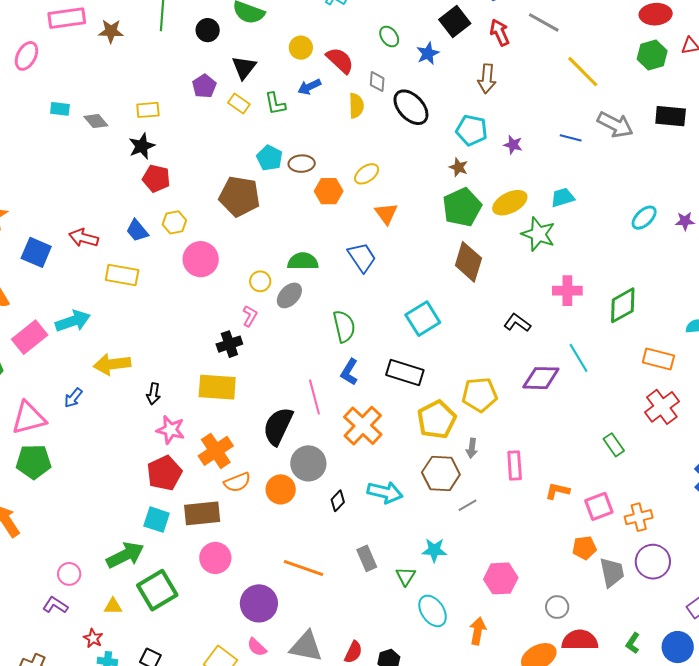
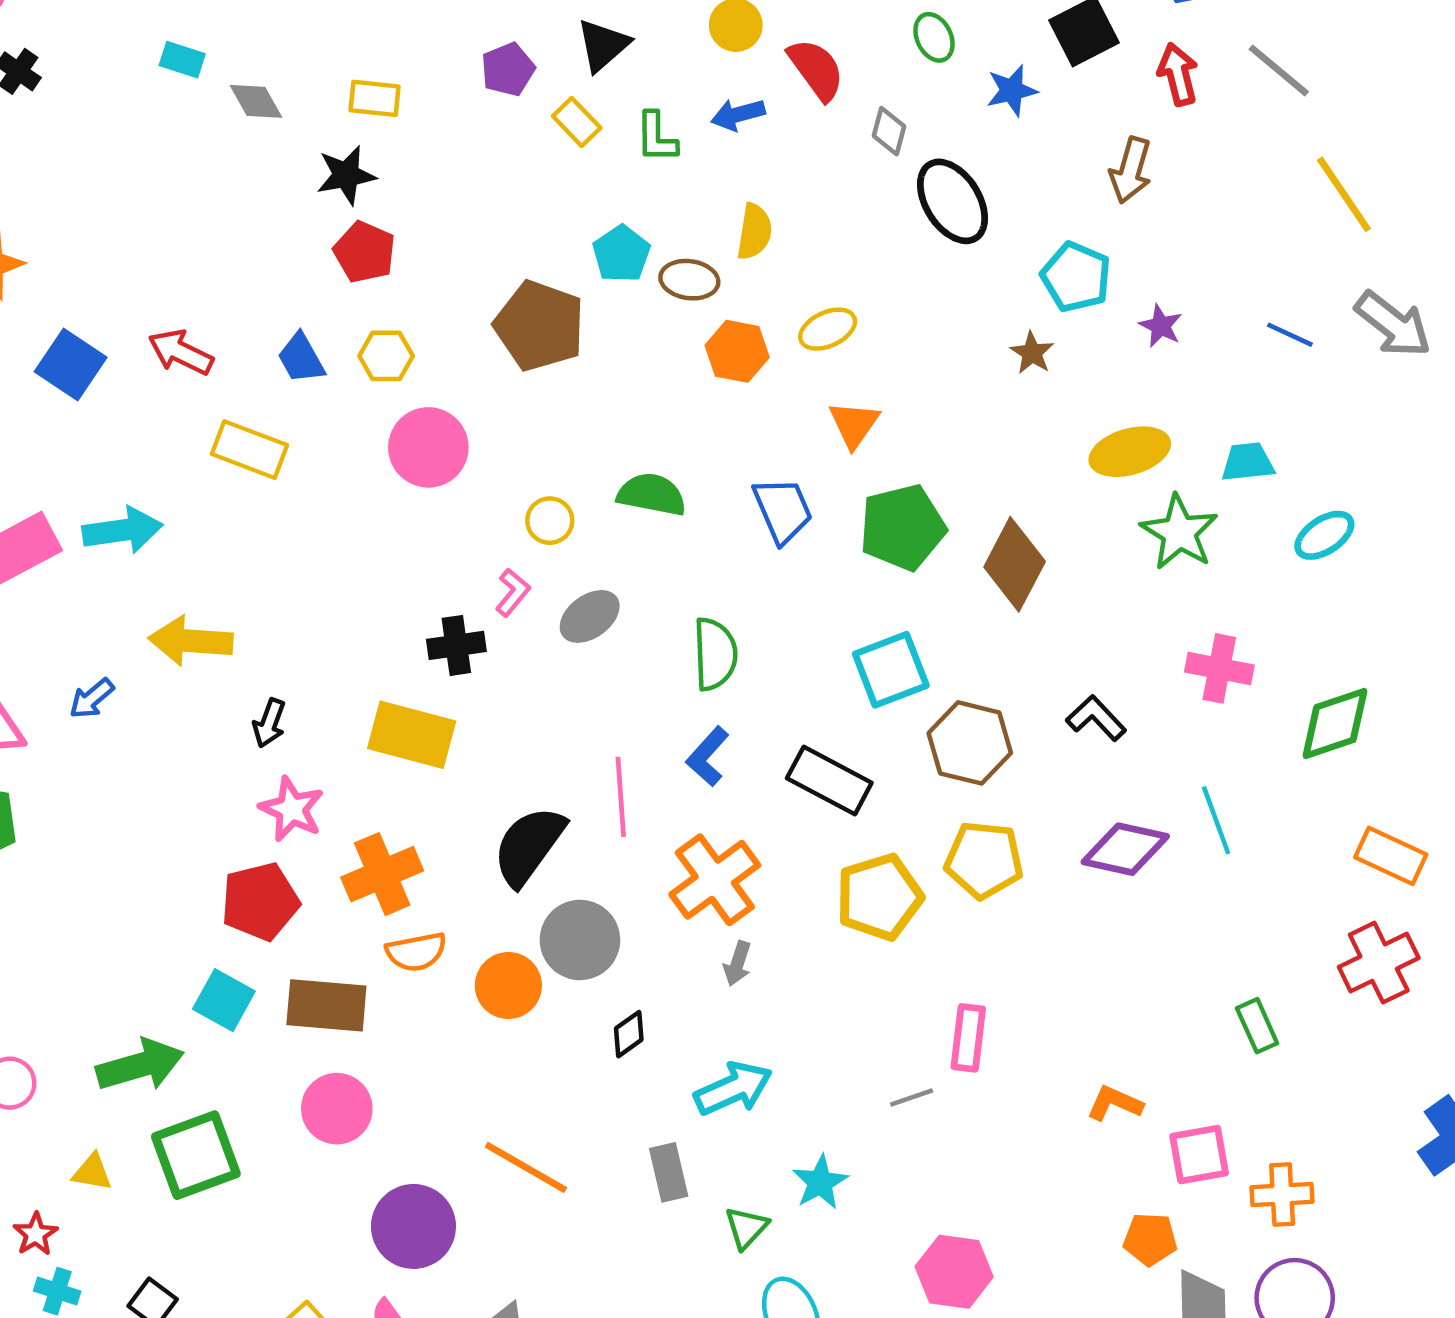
yellow semicircle: (356, 106) -> (754, 232), moved
green pentagon: (462, 207) -> (902, 527), moved
cyan ellipse: (644, 218) -> (1324, 535), moved
gray ellipse: (289, 295) -> (590, 616), moved
gray arrow: (472, 448) -> (737, 964), moved
pink rectangle: (515, 465) -> (968, 1038), moved
brown hexagon: (441, 474) -> (970, 743), moved
cyan arrow: (385, 492) -> (733, 1088), moved, turned -48
cyan star: (434, 550) -> (820, 1182), turned 30

